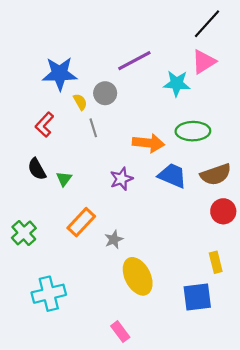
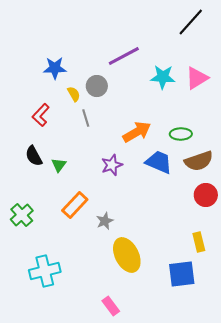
pink triangle: (204, 62) -> (197, 78), moved
blue star: (60, 74) -> (55, 68), size x0.7
green ellipse: (193, 131) -> (181, 134), moved, size x0.7
orange arrow: (148, 143) -> (137, 132), turned -36

